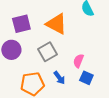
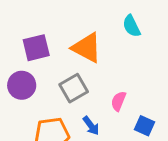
blue square: (86, 78) -> (145, 126), moved

